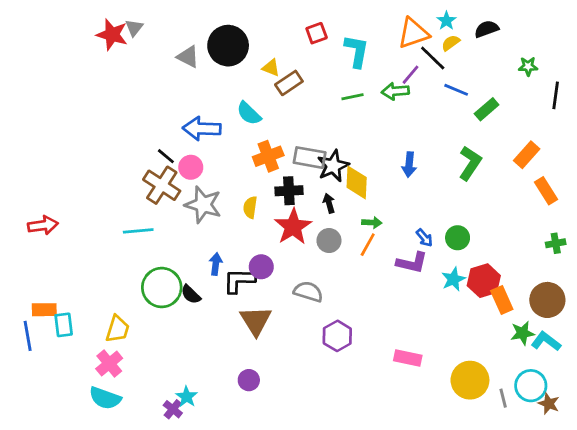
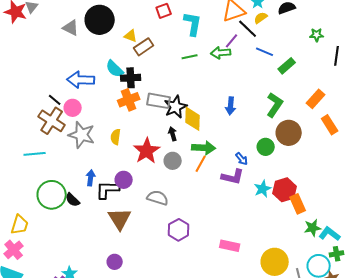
black cross: (289, 191) -> (131, 78), moved
green arrow: (372, 223) -> (204, 148), size x1.6
green circle: (458, 238) -> (266, 147), moved
green cross: (556, 243) -> (337, 254), moved
brown circle: (547, 300) -> (289, 133), moved

